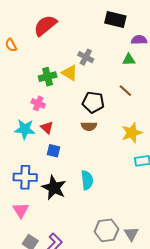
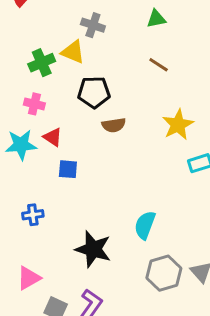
black pentagon: (93, 102) -> (94, 92), moved
blue cross: (25, 177) -> (33, 215), size x0.6
cyan semicircle: (87, 180) -> (145, 225), moved, turned -144
black star: (54, 188) -> (93, 249), moved
pink triangle: (21, 210) -> (29, 278), moved, turned 42

